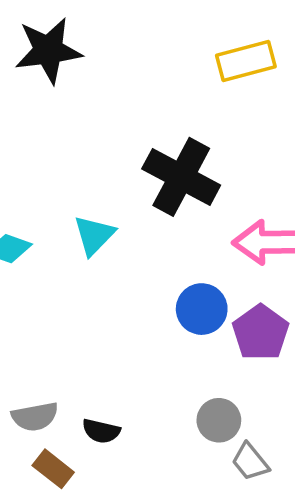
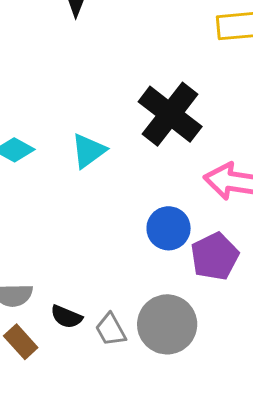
gray circle: (219, 420) -> (167, 324), size x1.6
gray trapezoid: (250, 462) -> (111, 330), moved

